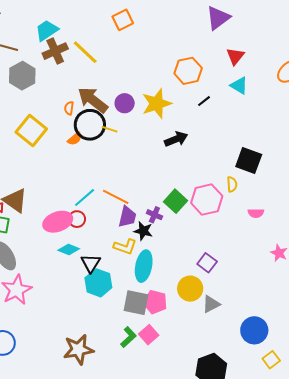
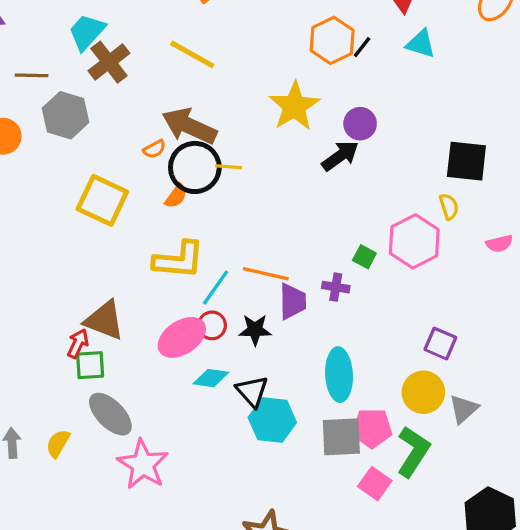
yellow line: (85, 52) -> (192, 54), moved
black line: (204, 101) -> (362, 47), moved
purple circle: (125, 103) -> (360, 124), moved
orange semicircle: (69, 108) -> (154, 149), turned -112
green square: (176, 201) -> (364, 257), size x0.6
black star: (143, 231) -> (255, 330), moved
yellow L-shape: (125, 247) -> (179, 260), moved, size x1.4
green L-shape: (128, 337) -> (413, 452), moved, size x1.4

